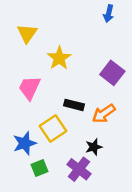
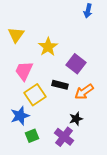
yellow triangle: (27, 33) -> (16, 35), moved
purple square: (112, 73) -> (76, 64), moved
yellow square: (53, 128) -> (35, 95), moved

